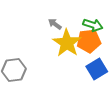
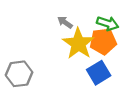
blue square: (97, 69) -> (99, 73), moved

